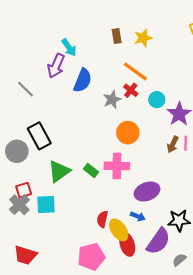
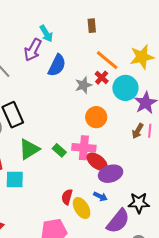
yellow star: (143, 38) -> (142, 57), moved, size x1.4
cyan circle: (157, 100) -> (125, 88), size x1.6
red ellipse: (127, 244) -> (97, 162), moved, turned -40

